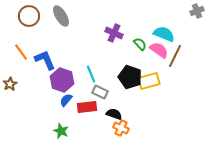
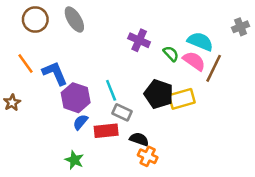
gray cross: (197, 11) -> (241, 27), moved

